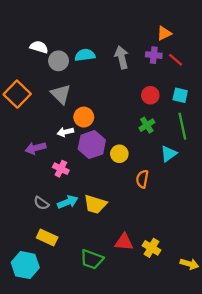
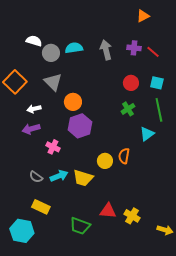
orange triangle: (164, 33) -> (143, 16), moved
white arrow: (65, 132) -> (34, 109), moved
yellow circle: (119, 154) -> (105, 161), moved

